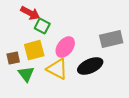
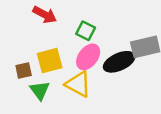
green square: (42, 26) -> (86, 31), moved
black ellipse: (90, 66) -> (119, 62), moved

